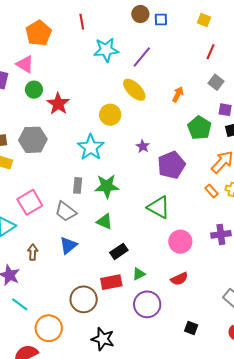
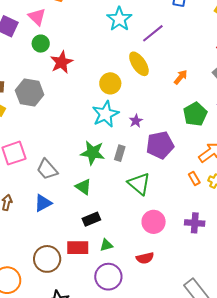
cyan star: (106, 50) -> (119, 19), turned 30
cyan star: (91, 147) -> (105, 114), moved
gray rectangle: (78, 185) -> (120, 153), moved

